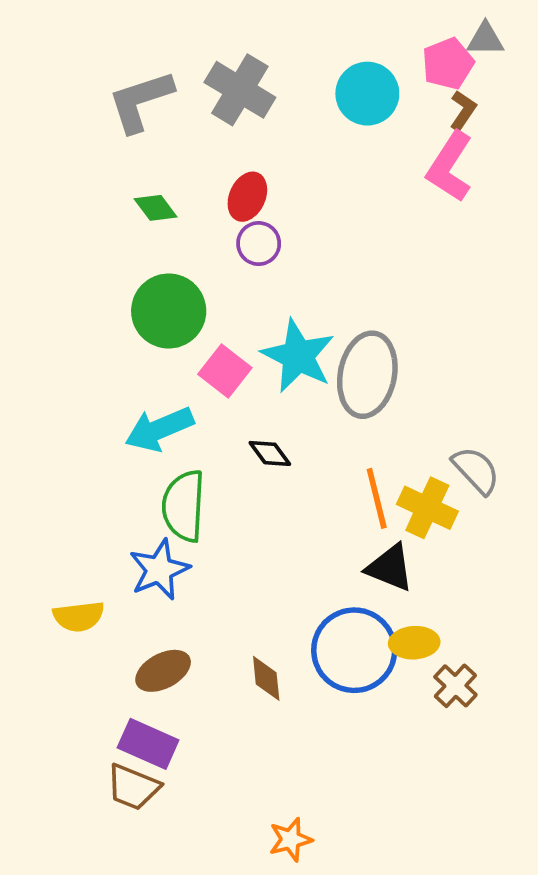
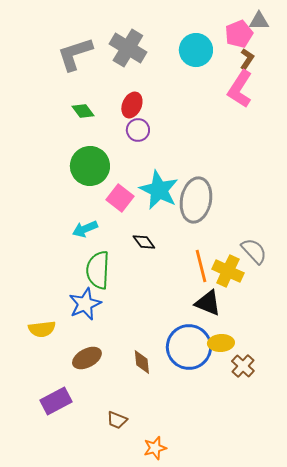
cyan arrow: (159, 429) -> (85, 229), size x0.7
purple rectangle: (148, 744) -> (56, 401), moved, turned -52
brown trapezoid: (133, 787) -> (117, 420), moved, size x0.7

